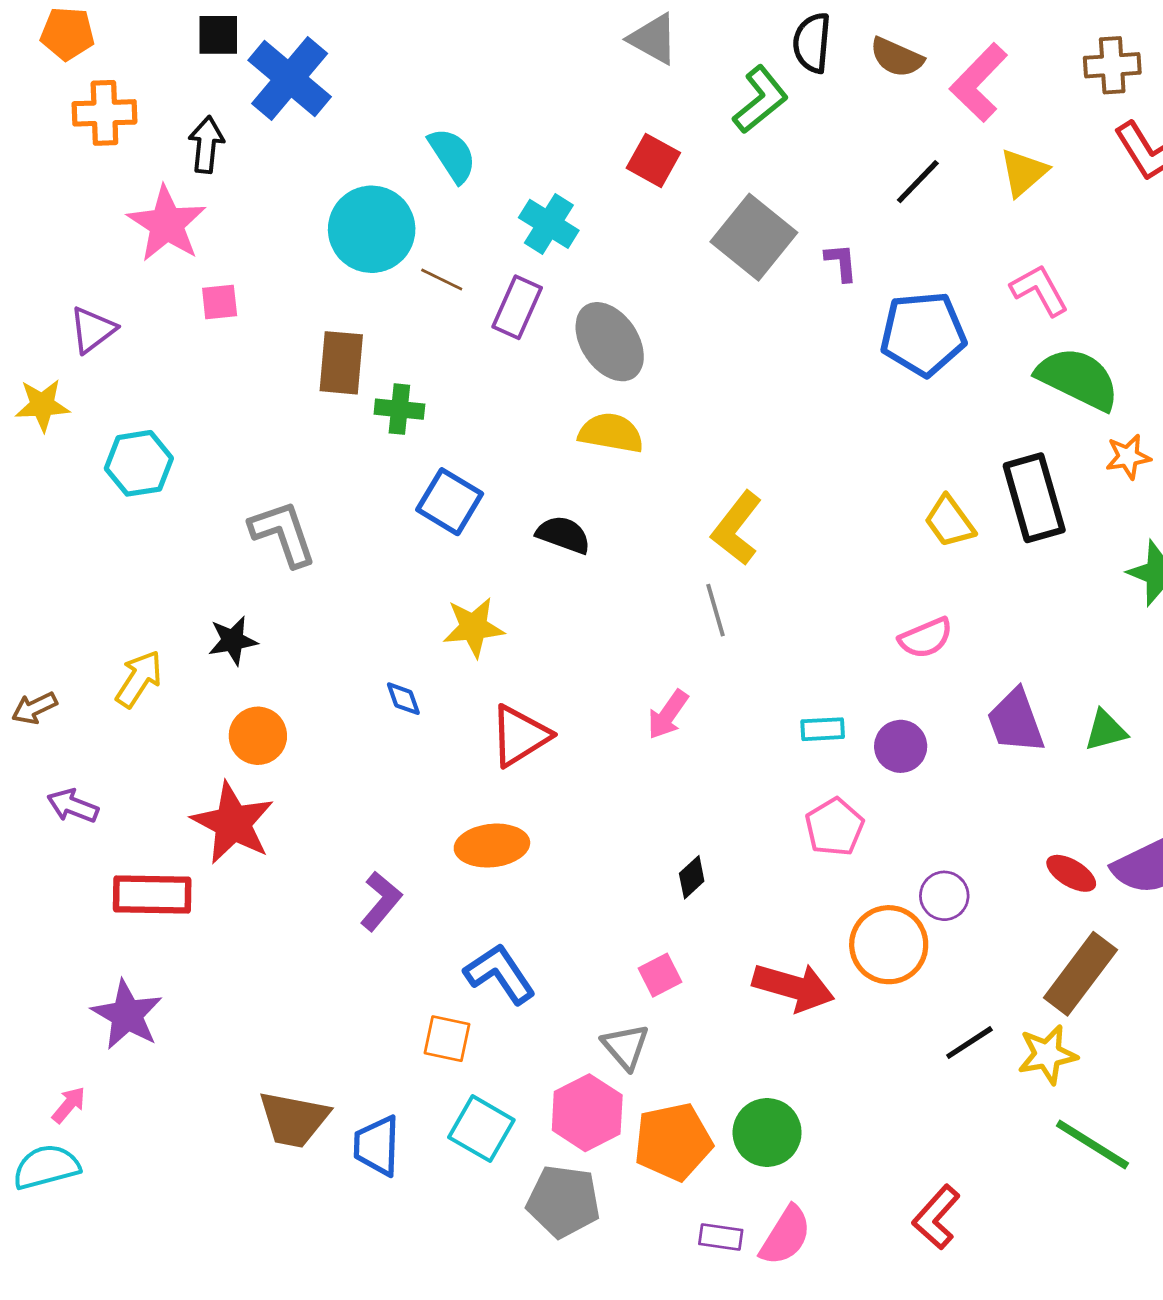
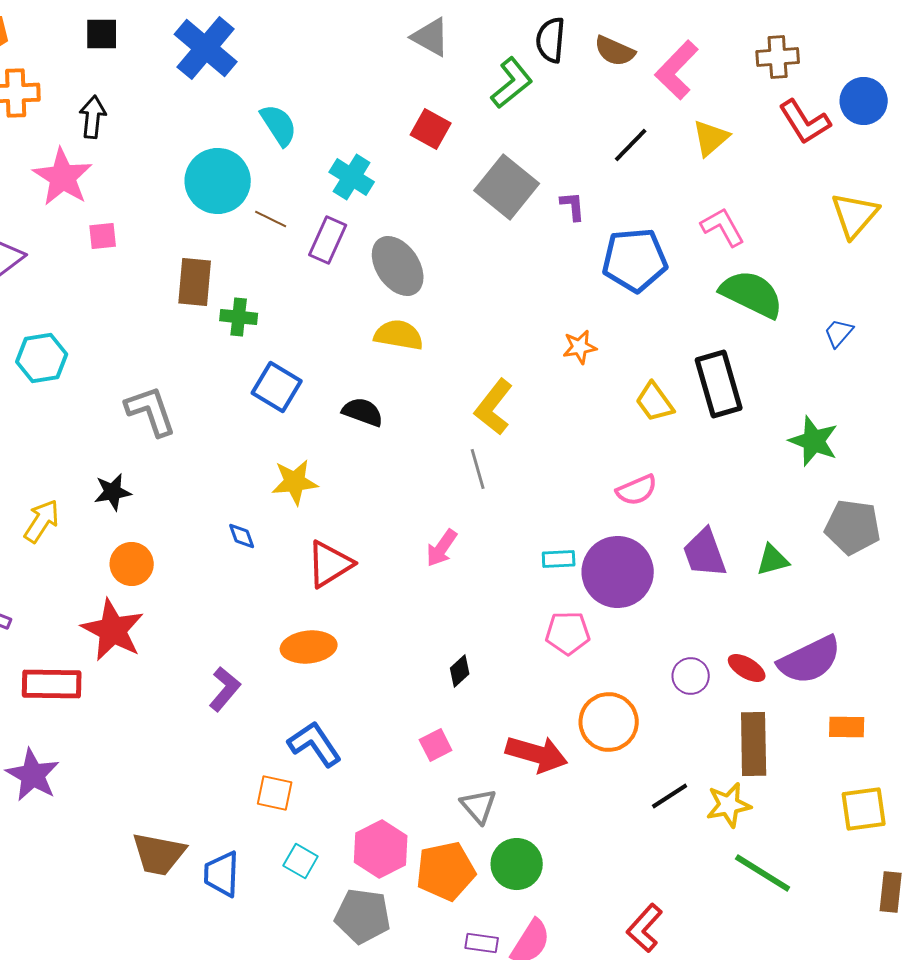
blue cross: (290, 78) -> (206, 48), moved
orange star: (1128, 457) -> (580, 347), moved
purple circle: (901, 746) -> (618, 572), size x1.8
pink pentagon: (834, 827) -> (568, 633), turned 30
purple circle: (944, 896) -> (691, 676), moved
brown rectangle: (1080, 974) -> (754, 744), turned -38
gray triangle: (626, 1047) -> (479, 806), moved
cyan square: (481, 1129) -> (301, 861), size x0.7

